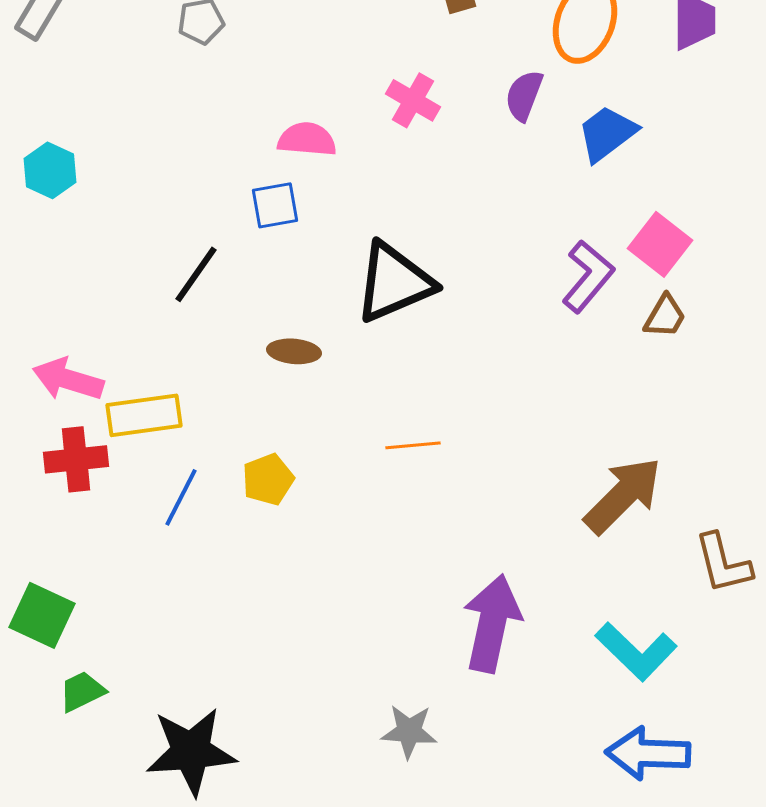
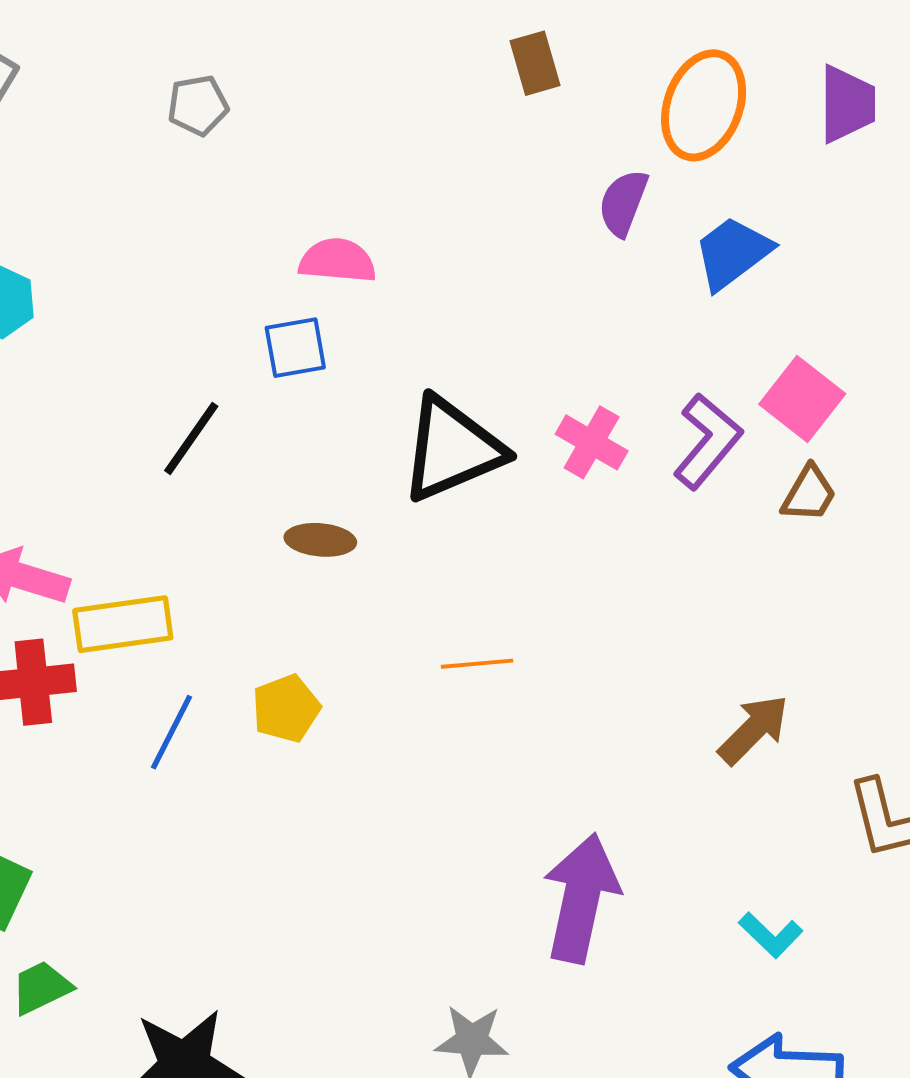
pink cross: (413, 100) -> (592, 442), moved
brown arrow: (623, 495) -> (754, 730), size x0.7
cyan L-shape: (636, 651) -> (771, 935), size x0.6

